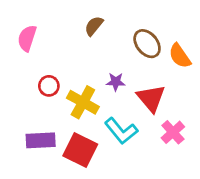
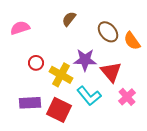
pink semicircle: (27, 38) -> (20, 28), turned 54
purple star: (116, 82) -> (85, 60), size x1.6

